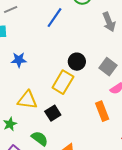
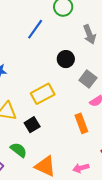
black circle: (77, 62) -> (66, 59), moved
yellow rectangle: (63, 82) -> (43, 94), turned 30

